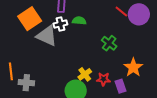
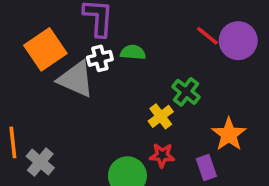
yellow cross: (85, 74) -> (161, 116), moved
red star: (103, 79) -> (162, 155), moved
gray cross: (26, 83) -> (40, 162), turned 35

